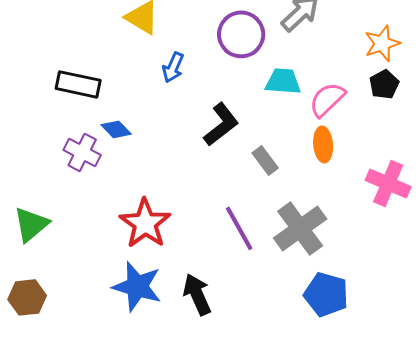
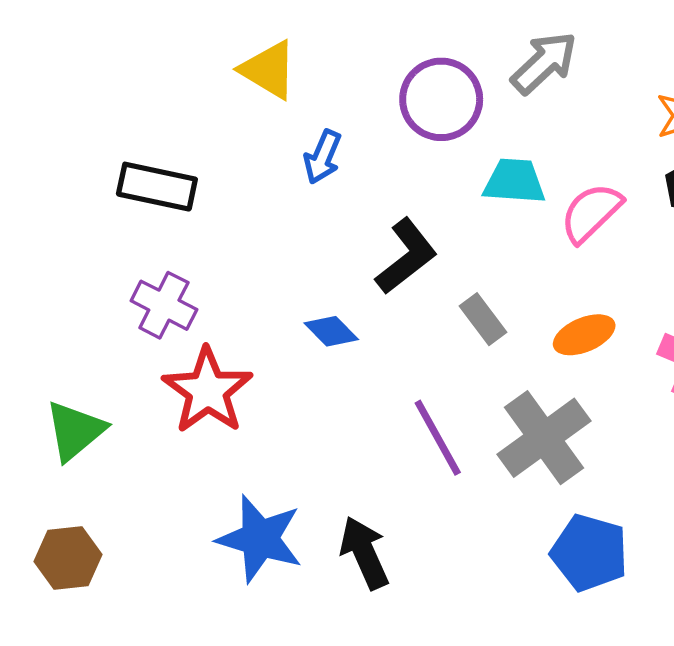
blue diamond: (116, 129) -> (331, 331), moved
orange ellipse: (323, 144) -> (584, 335), moved, turned 72
red star: (145, 223) -> (207, 391), moved

